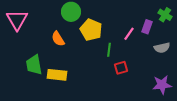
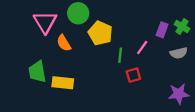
green cross: (165, 15) -> (182, 27), moved
pink triangle: (17, 20) -> (45, 22), moved
pink line: (129, 34) -> (142, 47), moved

